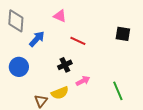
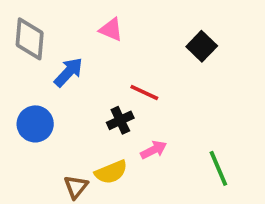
black square: (123, 34) -> (202, 46), moved, turned 35
red line: (78, 41) -> (144, 93), moved

